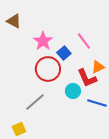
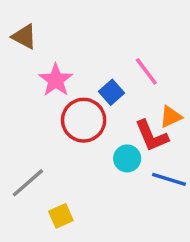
pink star: (43, 41) -> (56, 80), moved
gray line: (35, 102) -> (28, 183), moved
yellow square: (19, 129) -> (61, 216), moved

